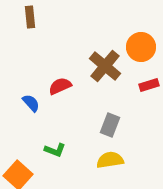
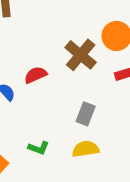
green L-shape: (55, 150) -> (39, 148), moved

